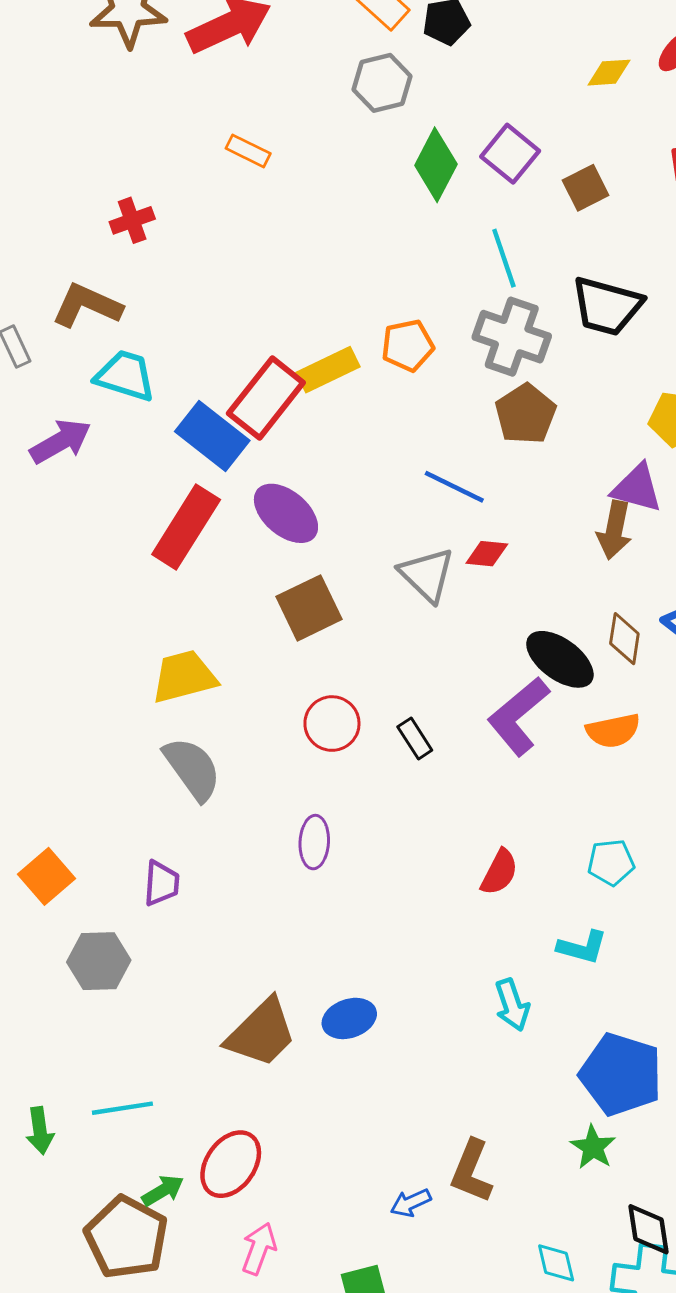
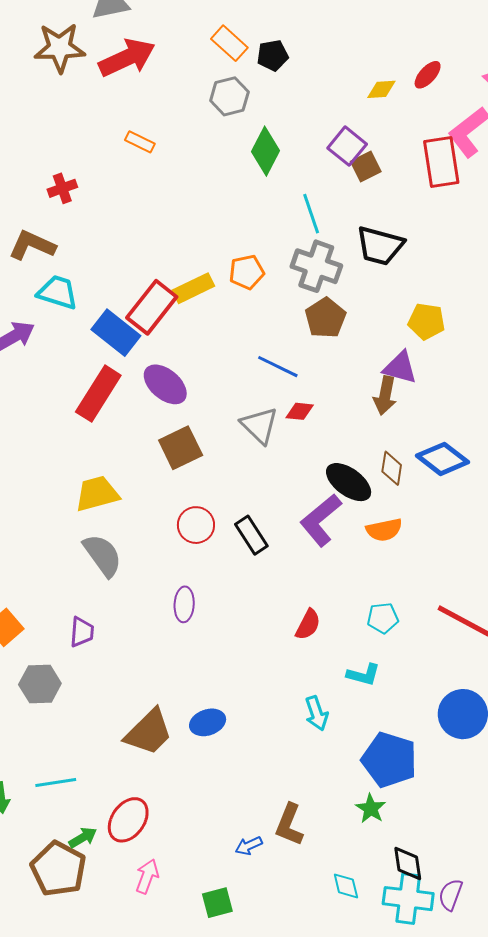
purple square: (510, 154) -> (347, 146), moved
black rectangle: (415, 739) -> (251, 535), size x1.4

